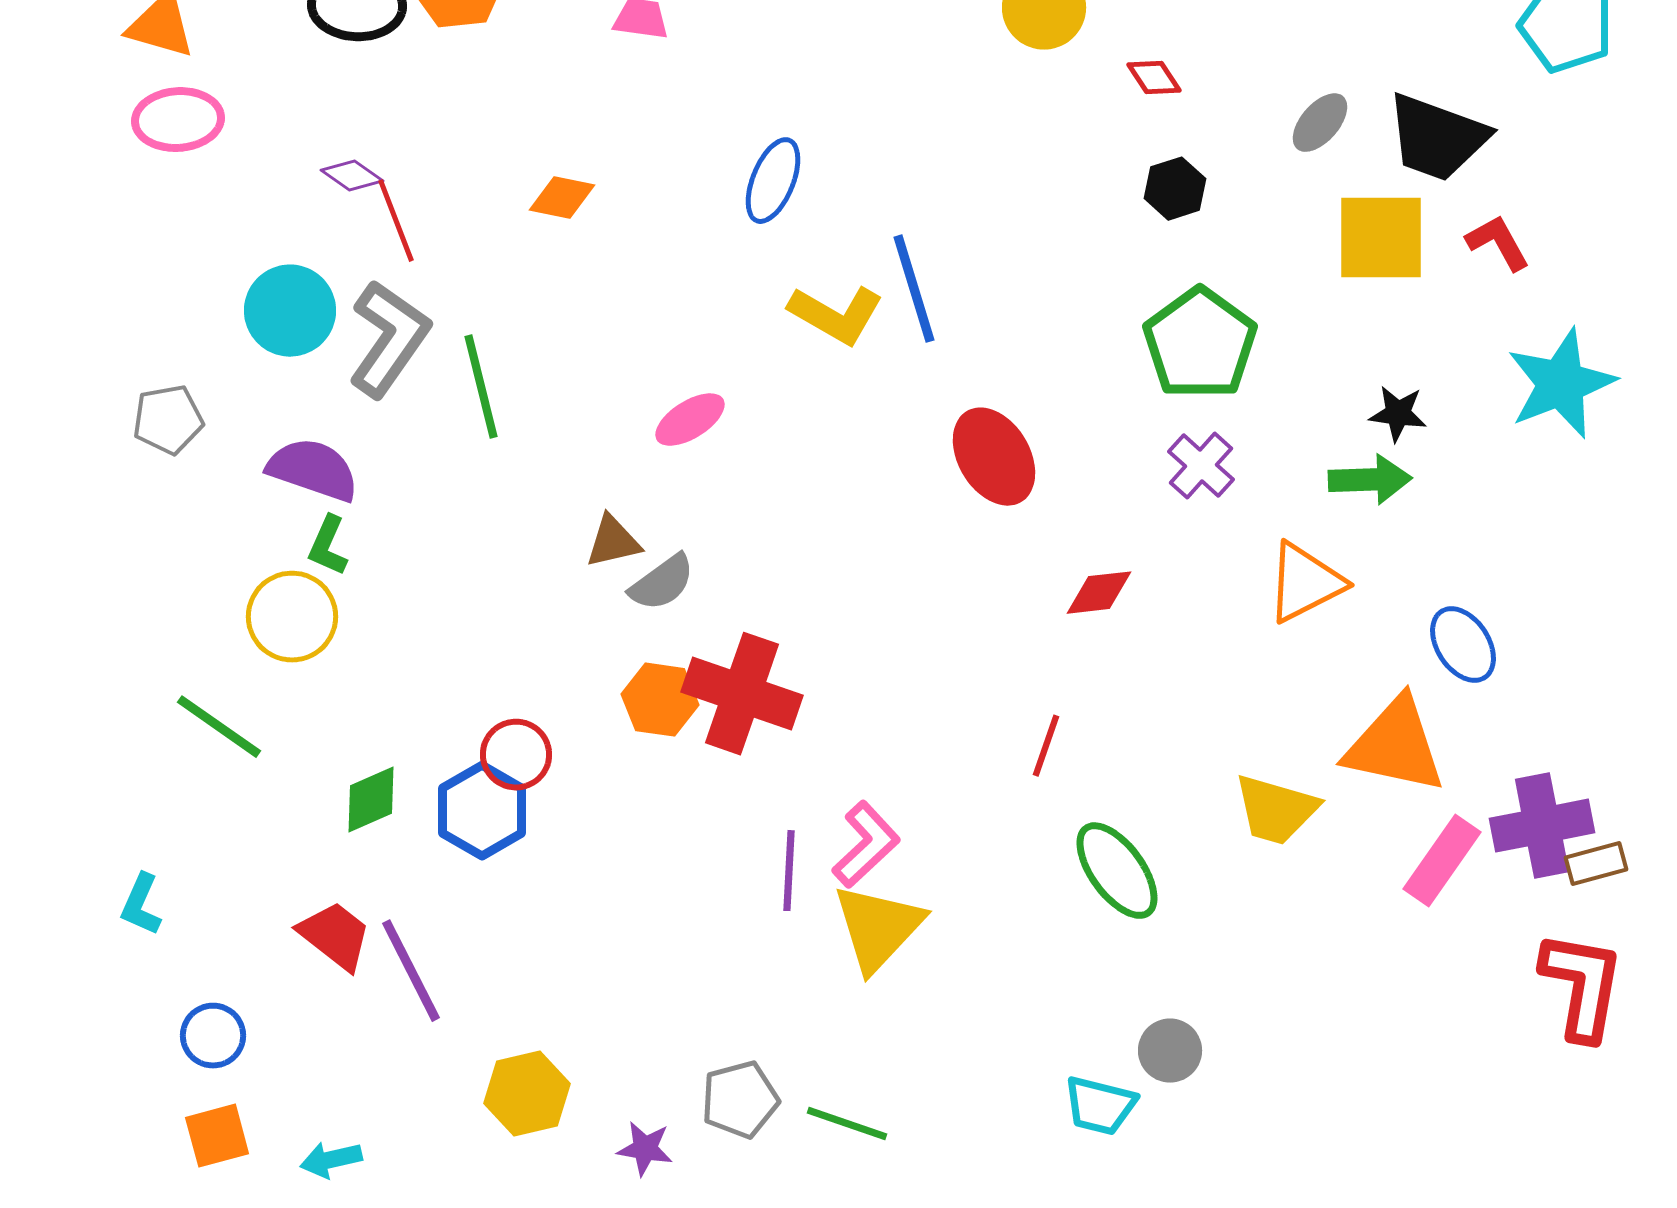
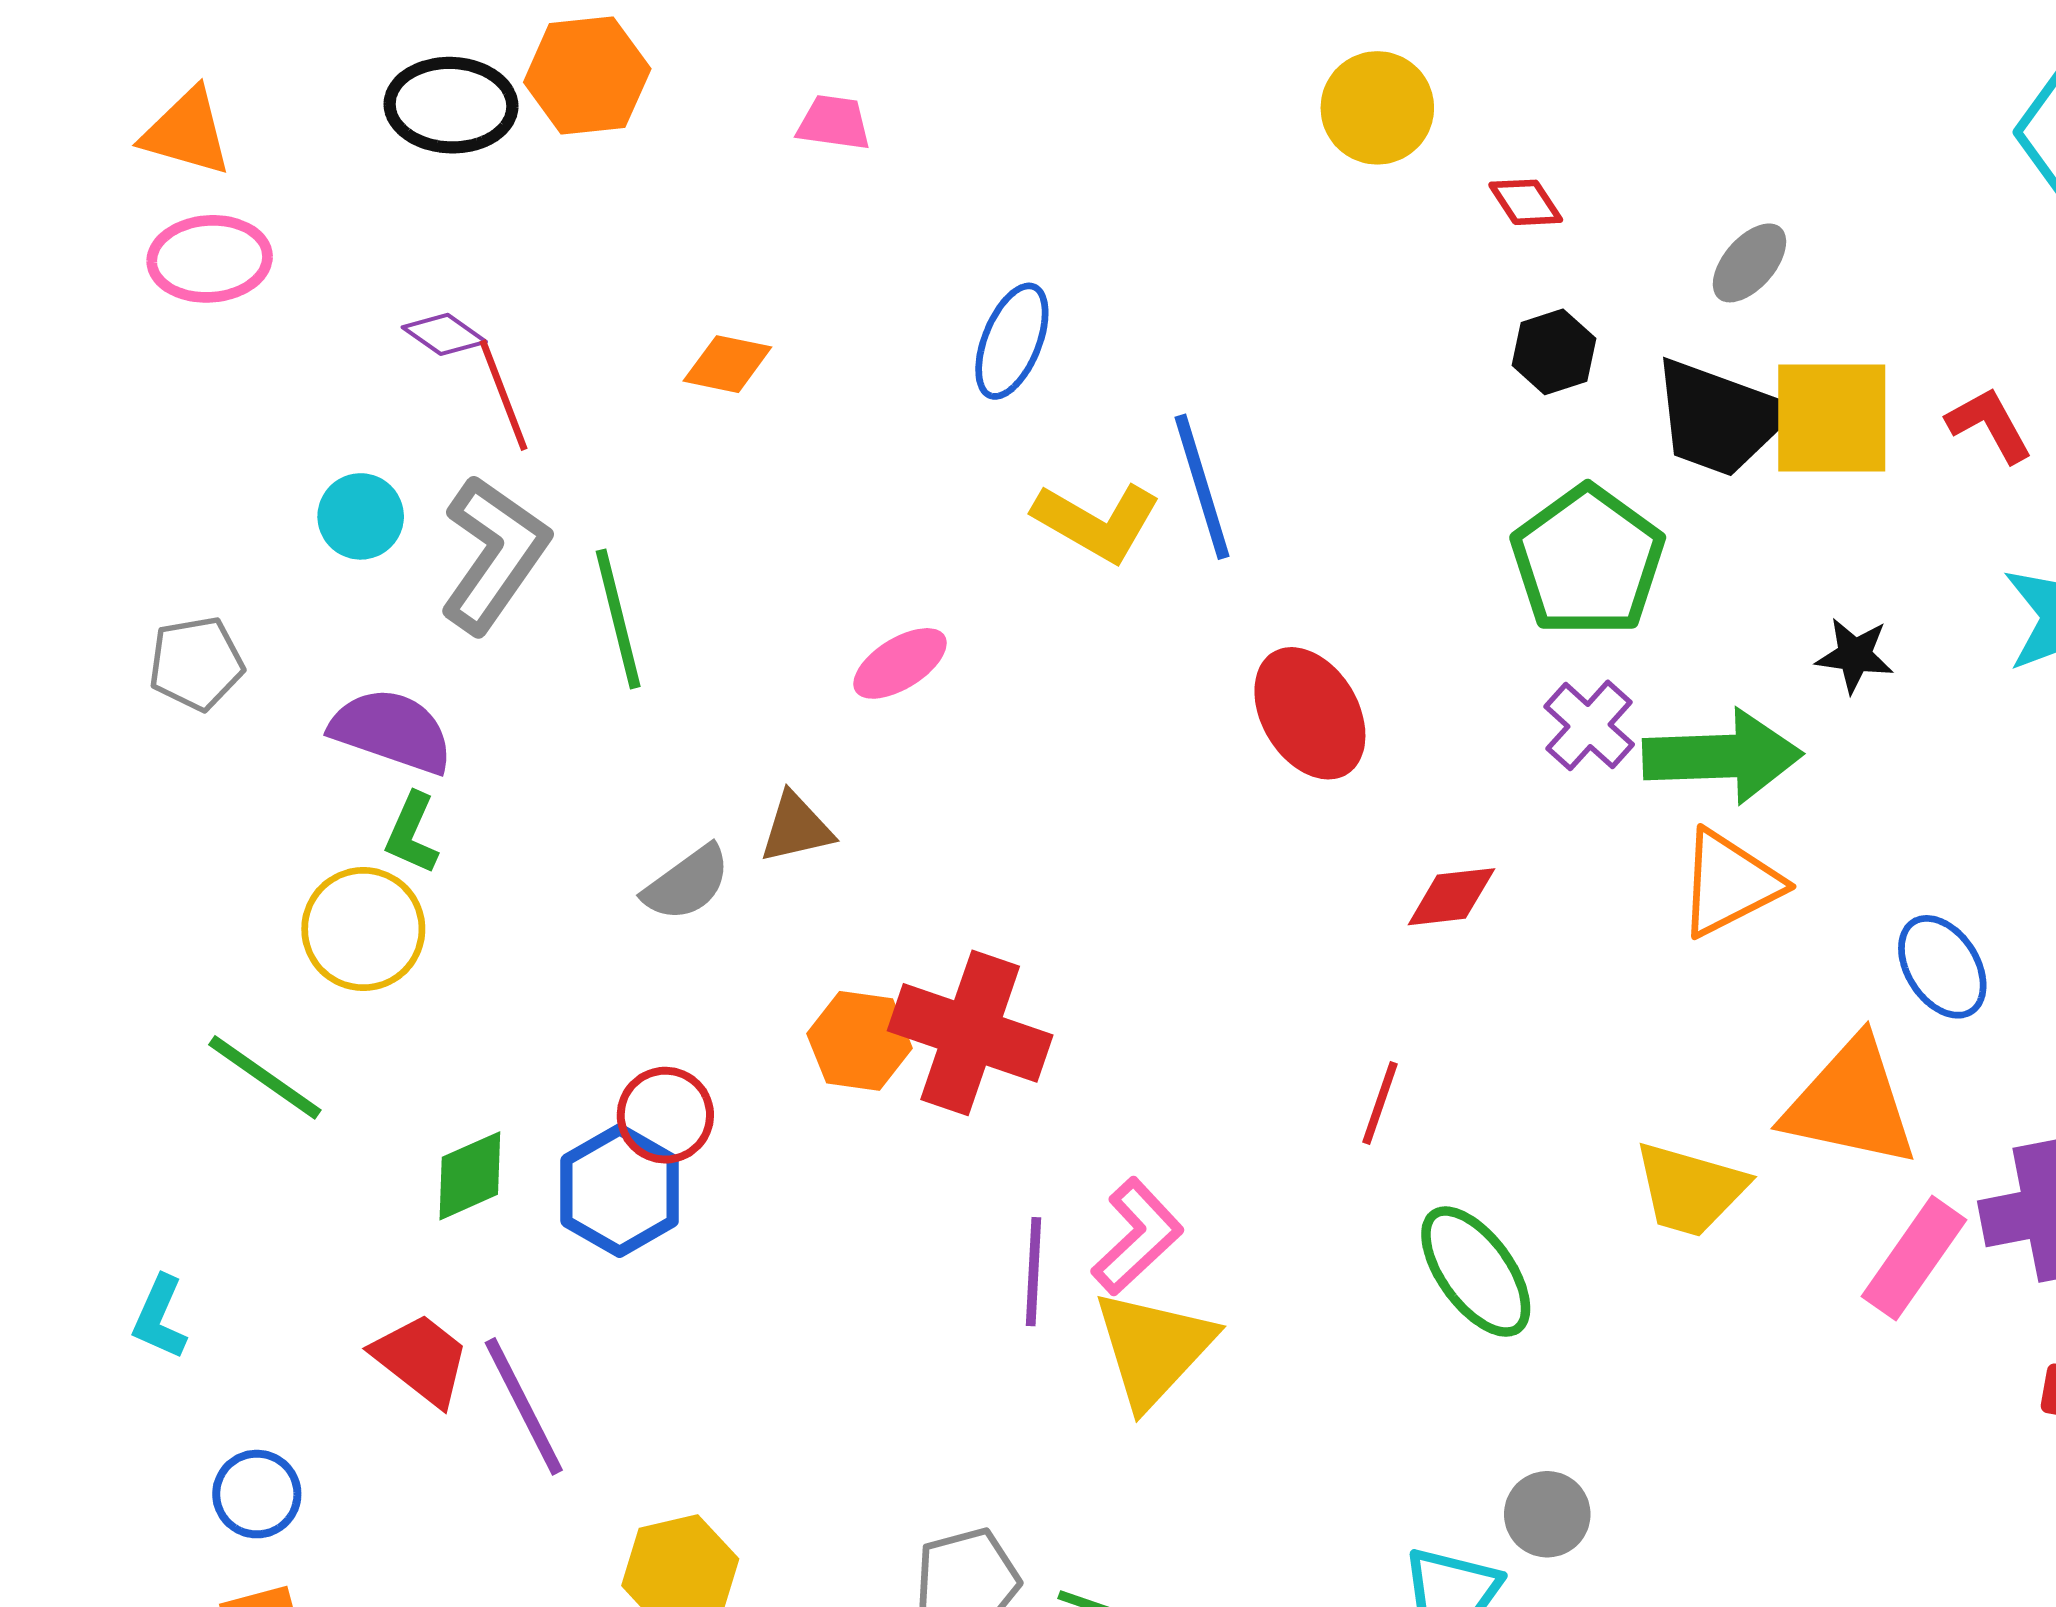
black trapezoid: (1437, 138) -> (1720, 418), moved
cyan circle: (290, 311) -> (361, 516), size x0.7
green arrow: (1370, 480) -> (1723, 756), moved, size x1.4
gray semicircle: (662, 583) -> (687, 883), moved

